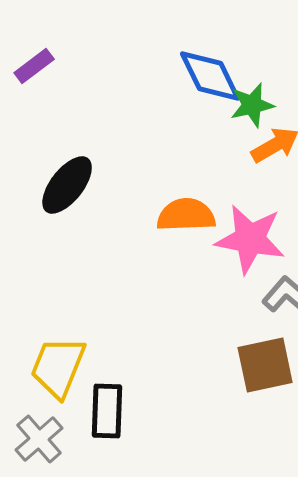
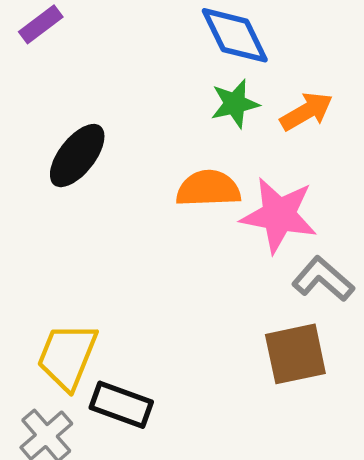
green star: (252, 105) -> (235, 104), moved
black rectangle: (107, 411) -> (121, 405), turned -72

